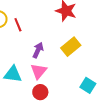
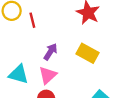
yellow rectangle: (71, 47) -> (87, 53), turned 60

